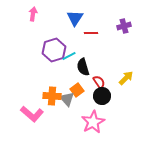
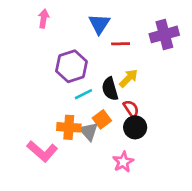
purple cross: (124, 26) -> (164, 34), size x1.5
cyan line: (69, 56) -> (83, 94), moved
yellow arrow: (126, 78) -> (129, 78), moved
pink star: (93, 122) -> (123, 162), size x0.7

